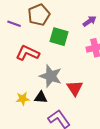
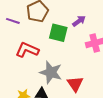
purple arrow: (90, 21) -> (79, 21), moved

